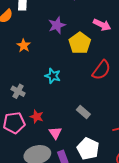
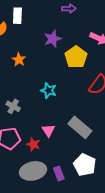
gray rectangle: (83, 112) -> (80, 127), size x1.6
red star: (37, 117) -> (33, 144), moved
pink triangle: (55, 133) -> (48, 130), moved

